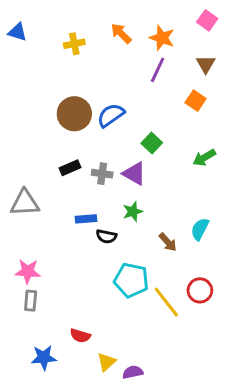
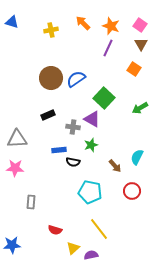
pink square: (207, 20) -> (140, 25), moved
green square: (152, 143) -> (104, 98), size x1.5
gray cross: (102, 174) -> (73, 127), moved
pink star: (28, 271) -> (15, 168), moved
red circle: (200, 290) -> (132, 191), moved
gray rectangle: (31, 301) -> (31, 202), moved
yellow line: (166, 302) -> (99, 229), moved
blue star: (44, 358) -> (12, 245), moved

